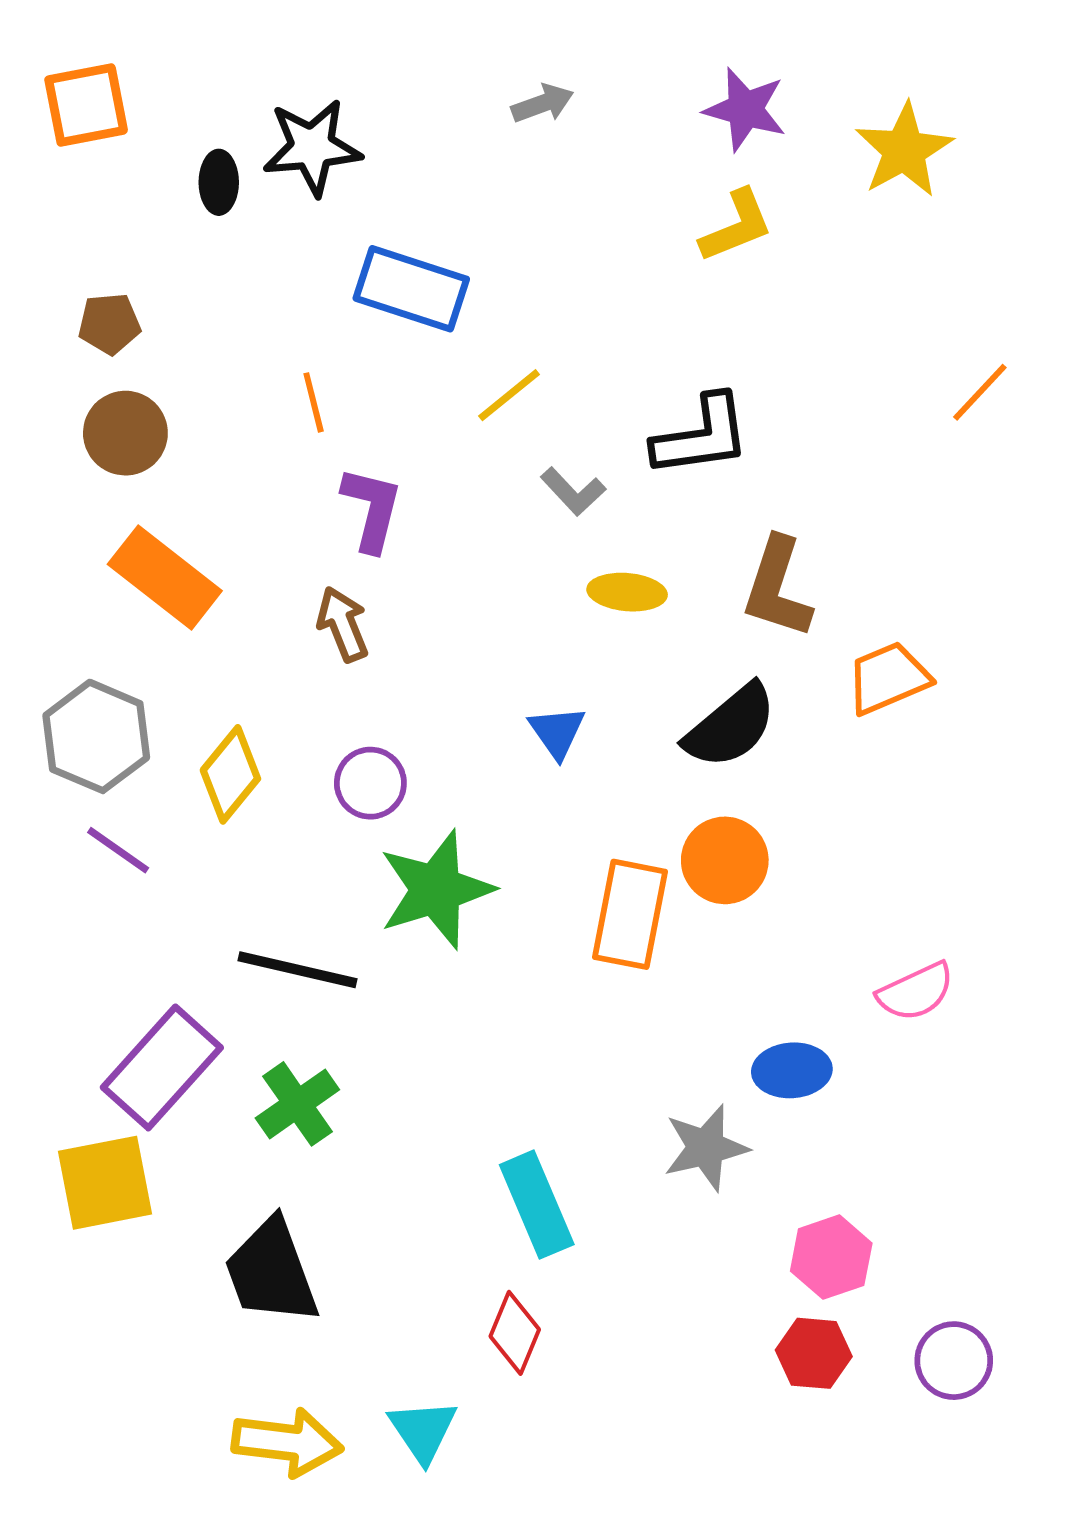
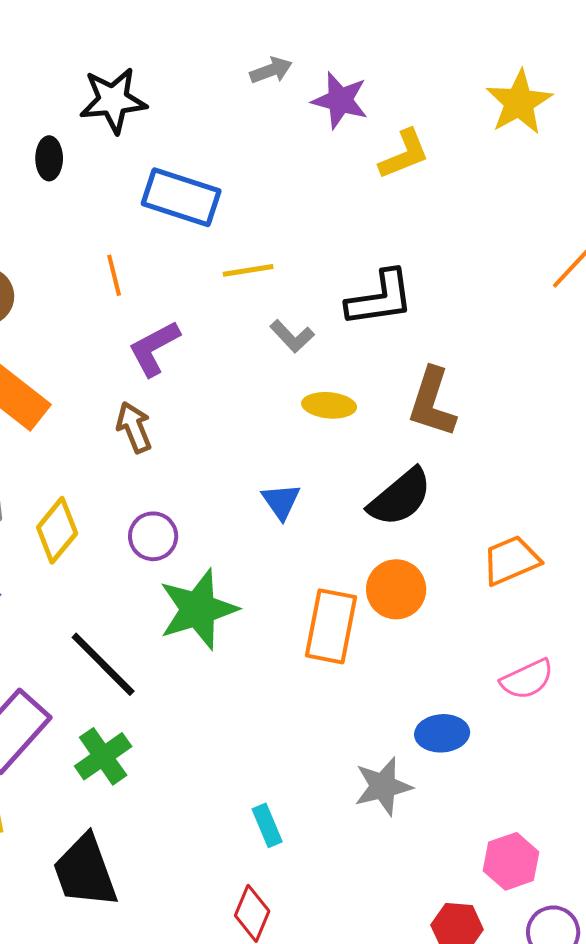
purple star: (745, 109) -> (340, 100), moved
black ellipse: (219, 182) -> (49, 158), moved
yellow line: (509, 395) -> (248, 270), turned 30
purple L-shape: (372, 509) -> (154, 348), turned -132
orange trapezoid: (888, 678) -> (511, 560), moved
black line: (297, 970) -> (103, 664), turned 32
cyan rectangle: (537, 1205) -> (267, 825), size x0.6
pink hexagon: (831, 1257) -> (511, 861), moved

